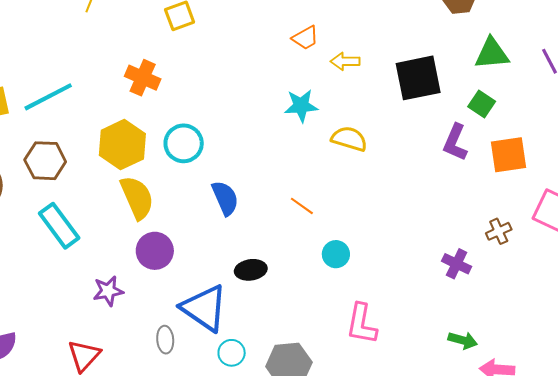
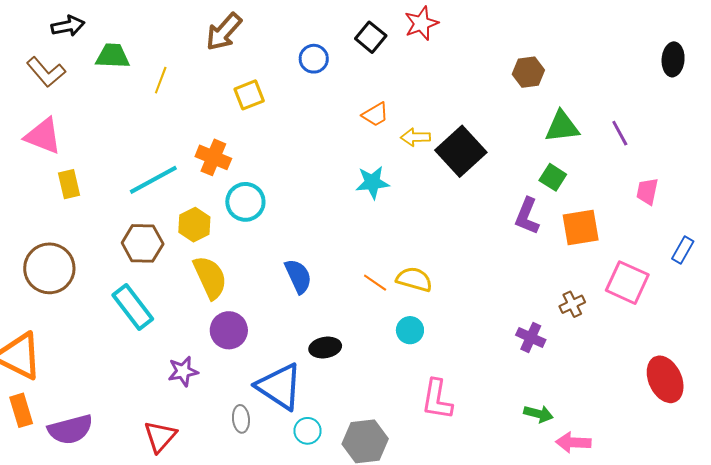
black square: (418, 78) -> (461, 151), moved, turned -30
cyan line: (48, 97) -> (153, 180), moved
yellow semicircle: (349, 139) -> (414, 279), moved
cyan circle: (184, 143) -> (245, 202), moved
yellow hexagon: (122, 145) -> (194, 225), size x0.7
brown hexagon: (45, 161) -> (143, 243), moved

